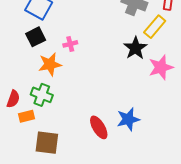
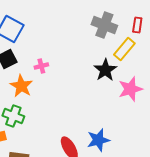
orange star: (50, 64) -> (21, 86), turned -30

